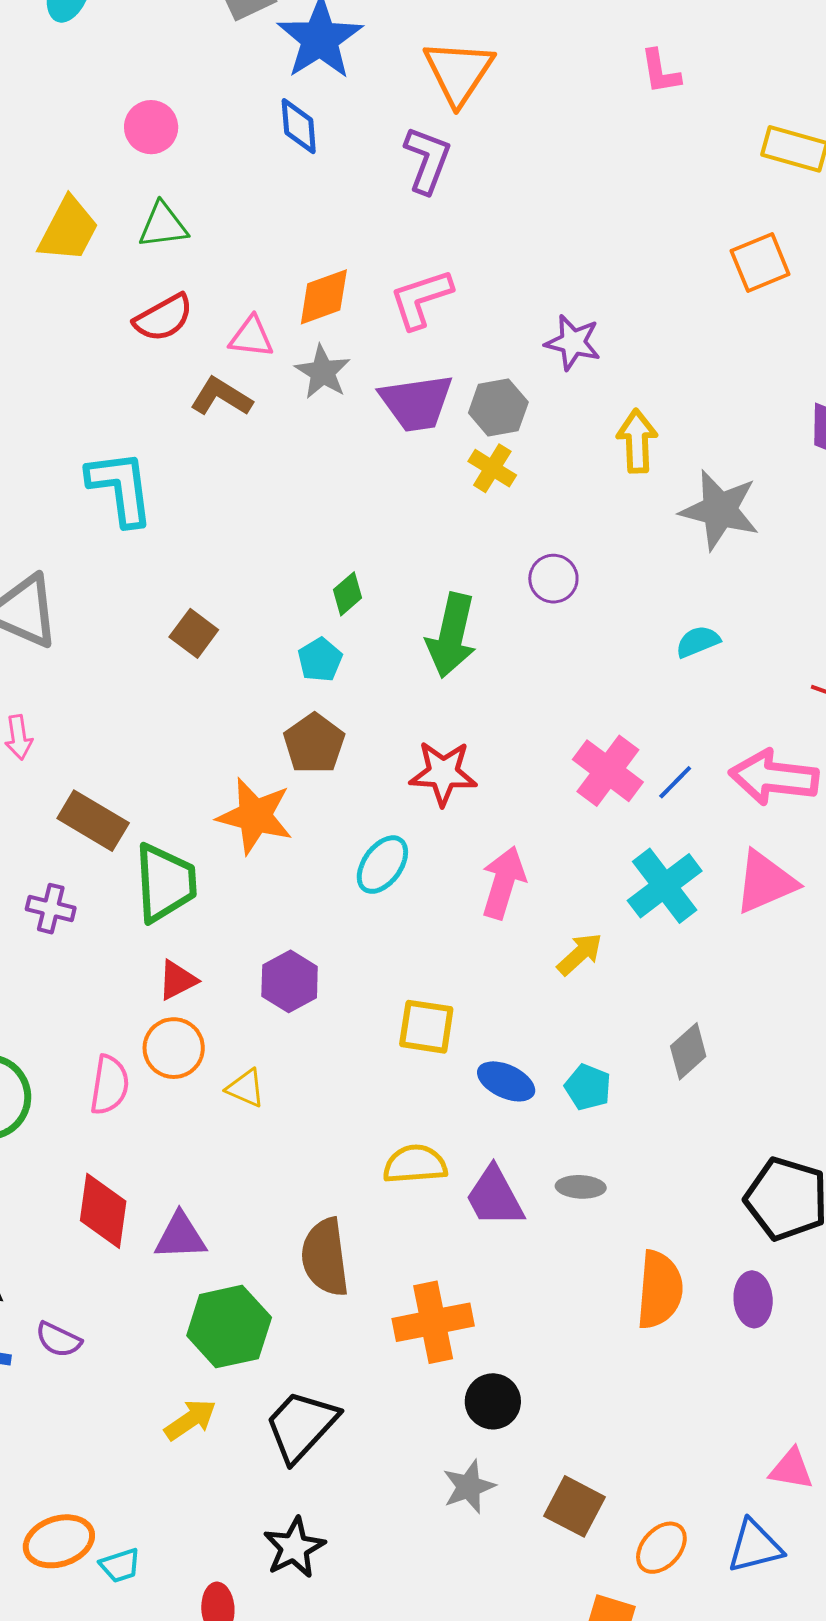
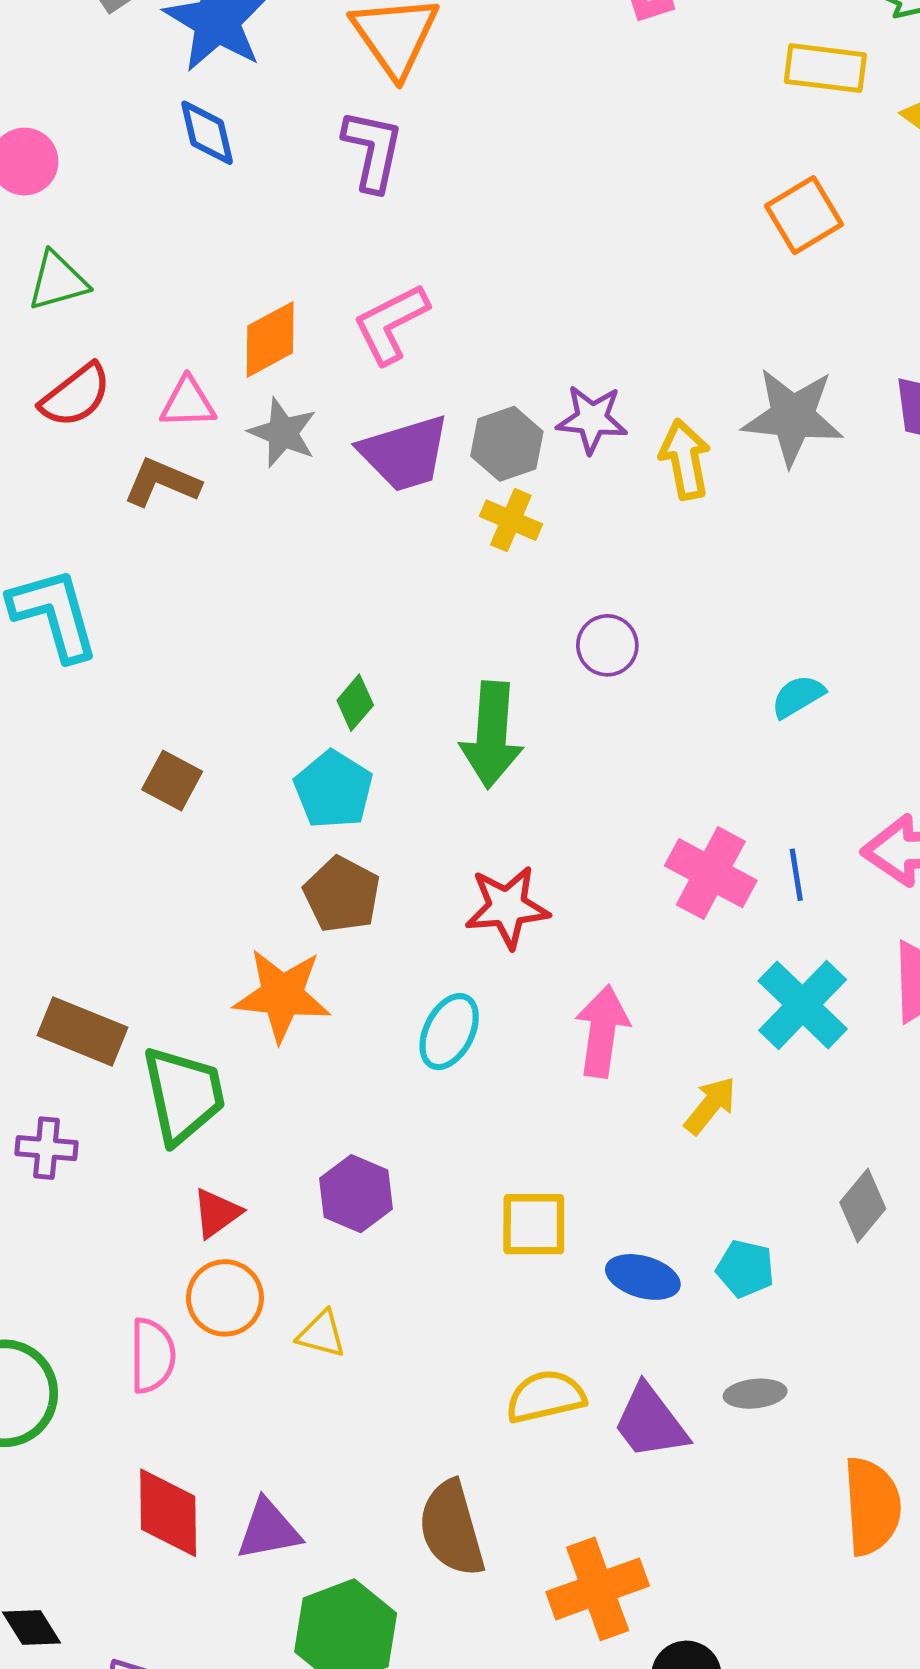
purple star: (573, 342) -> (592, 419), moved
gray star: (720, 510) -> (793, 417), moved
cyan pentagon: (320, 660) -> (333, 790), size x1.4
blue line: (675, 782) -> (796, 875), turned -45

